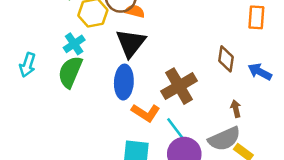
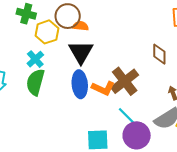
orange L-shape: (146, 113) -> (103, 88), moved

